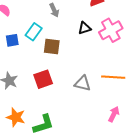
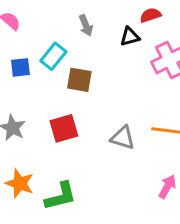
black triangle: (85, 28) -> (130, 37), moved

